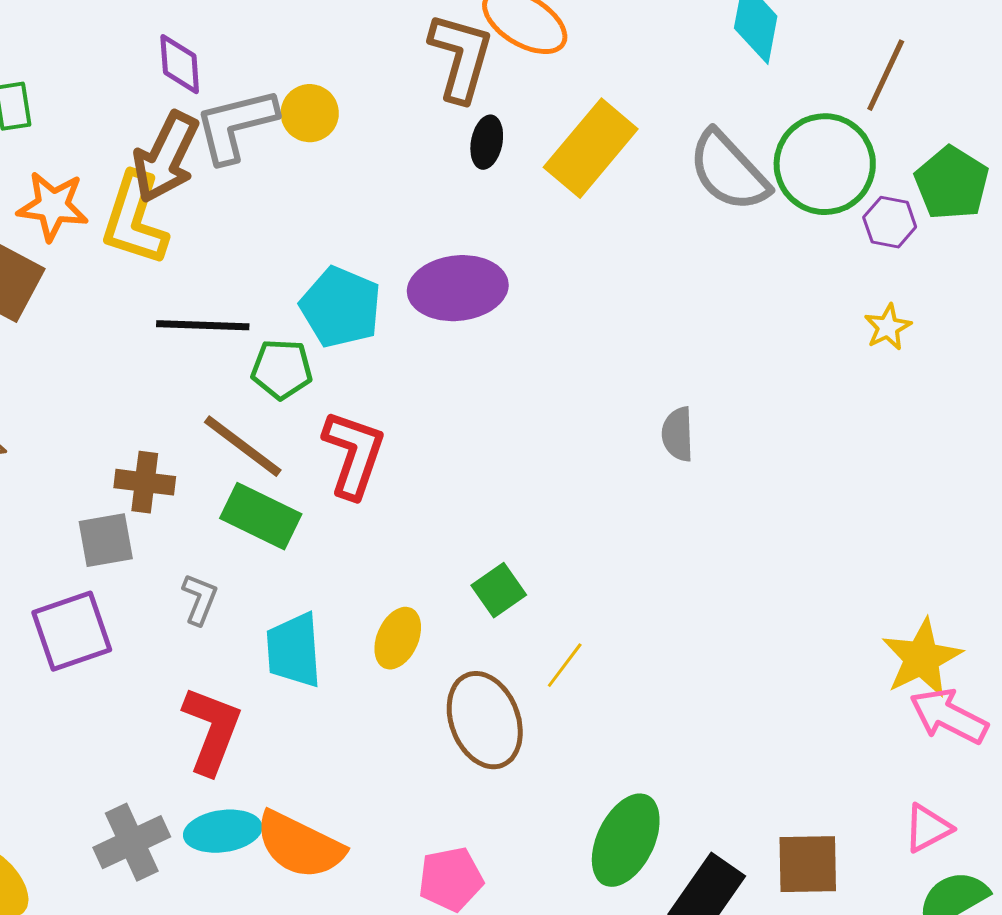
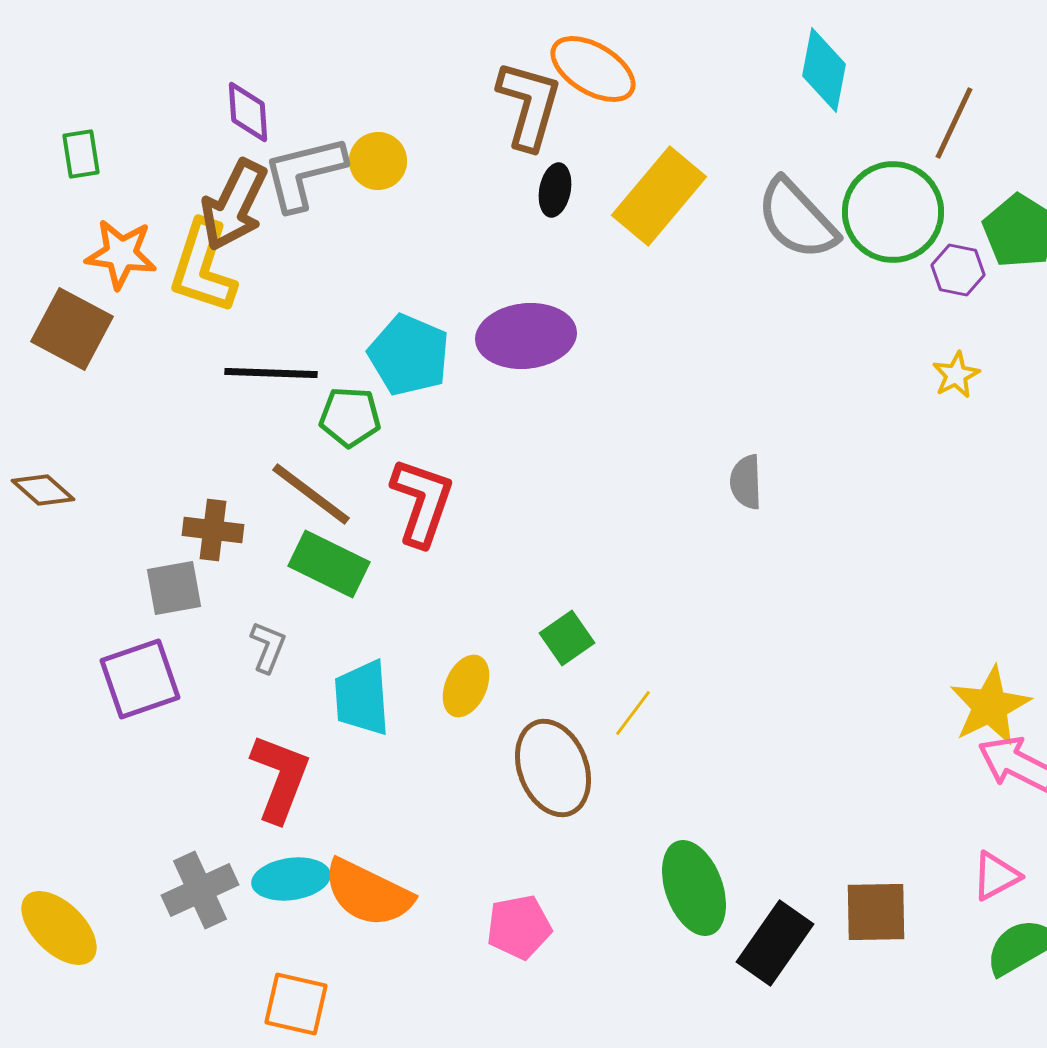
green ellipse: (626, 840) -> (694, 888), turned -46

